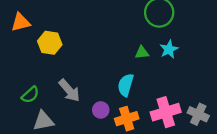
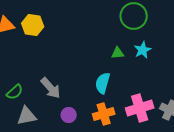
yellow hexagon: (50, 43) -> (33, 25), moved
purple circle: (101, 110) -> (69, 115), moved

